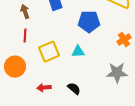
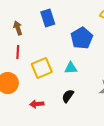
blue pentagon: (89, 22) -> (82, 38), turned -30
black semicircle: (74, 89) -> (68, 96), moved, turned -96

